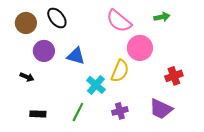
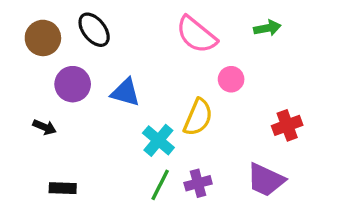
pink circle: (140, 48) -> (231, 79), size x0.6
green line: (78, 112) -> (160, 185), moved

